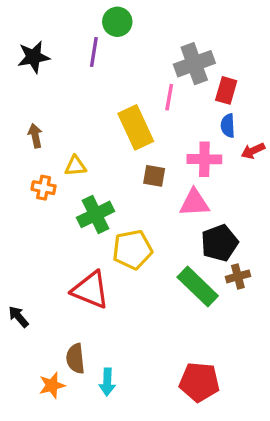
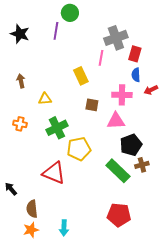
black star: (34, 57) -> (20, 34), turned 30
yellow rectangle: (136, 127) -> (81, 76), size x0.7
orange cross: (44, 188) -> (20, 124), moved
brown semicircle: (75, 359) -> (32, 209), moved
red pentagon: (199, 382) -> (119, 215), moved

